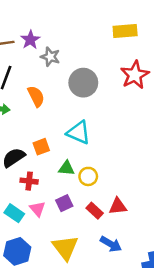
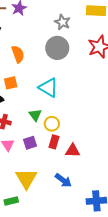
gray star: (50, 57) -> (62, 22), moved
orange square: (41, 147) -> (11, 83), moved
green triangle: (66, 168) -> (35, 115), turned 40
red rectangle: (95, 211) -> (54, 142), moved, turned 56

